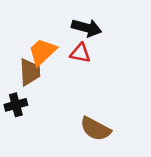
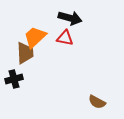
brown semicircle: (95, 129) -> (97, 102), moved, size x0.7

